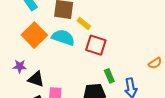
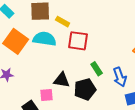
black triangle: (36, 79) -> (62, 80), moved

